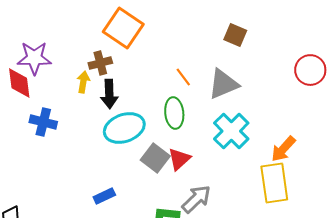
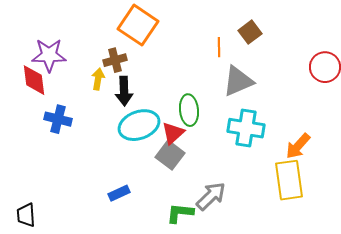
brown square: (235, 35) -> (250, 32), turned 30
orange line: (183, 77) -> (219, 47), moved, turned 36
cyan cross: (231, 131) -> (246, 128), turned -36
red triangle: (179, 159) -> (173, 133), moved

